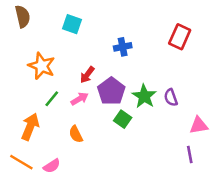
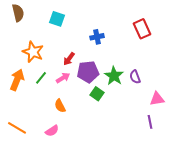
red rectangle: (180, 37) -> (142, 29), turned -48
purple pentagon: (111, 91) -> (88, 72), turned 30
orange arrow: (30, 127) -> (17, 80), moved
pink semicircle: (52, 166) -> (52, 131), moved

